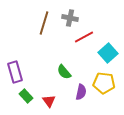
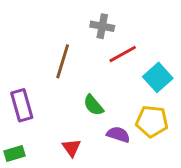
brown line: (44, 23) -> (63, 61), moved
purple semicircle: (81, 92) -> (118, 134), turned -84
green rectangle: (26, 96) -> (14, 153), moved, turned -64

